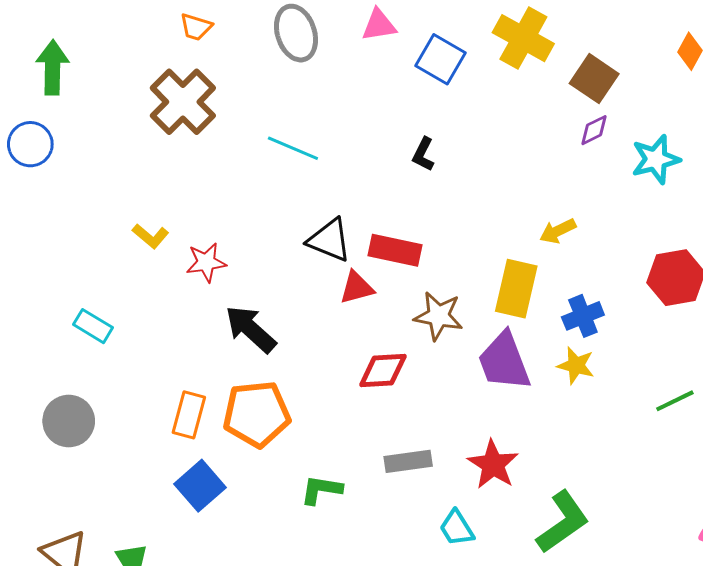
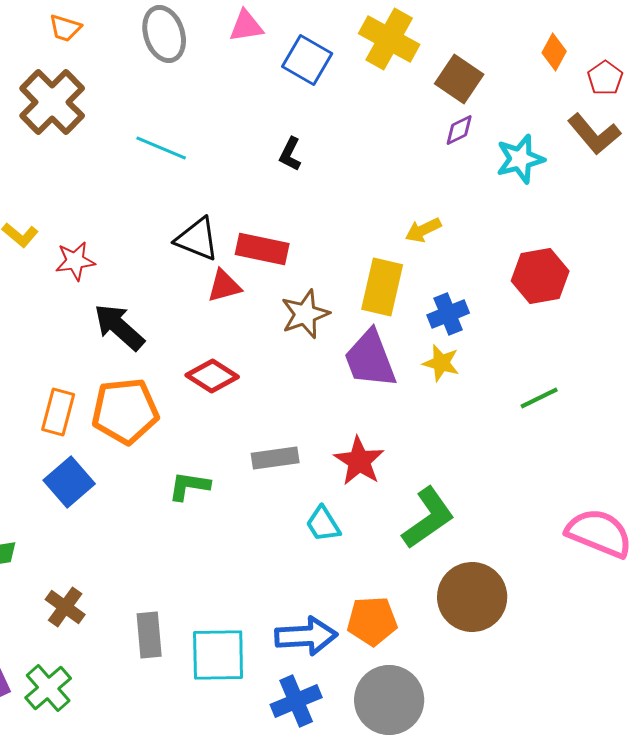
brown star: (438, 316) -> (305, 314), turned -30
red diamond: (383, 370) -> (212, 376), moved, turned 36

